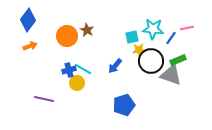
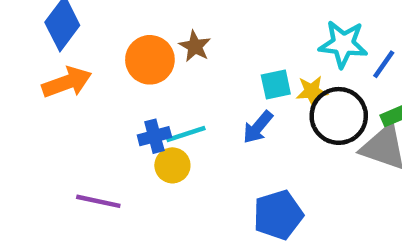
cyan square: (132, 37) -> (276, 84), moved
orange arrow: (30, 46) -> (67, 82), size x1.5
cyan line: (83, 69) -> (186, 134), turned -48

